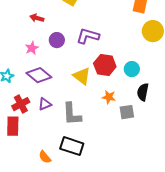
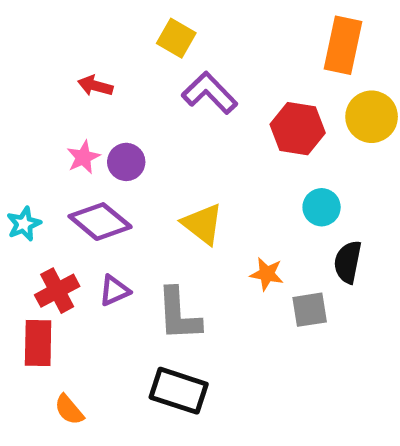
purple L-shape: (88, 36) -> (210, 93), moved, turned 30
purple circle: (57, 40) -> (126, 162), moved
red hexagon: (105, 65) -> (298, 129), moved
orange semicircle: (45, 157) -> (69, 410), moved

